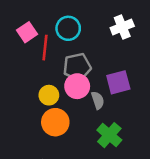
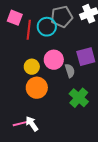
cyan circle: (68, 28) -> (47, 27), moved
pink square: (27, 32) -> (15, 18), turned -35
gray pentagon: (77, 67) -> (62, 17), moved

